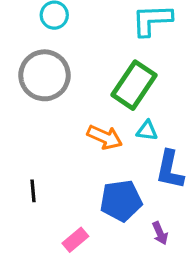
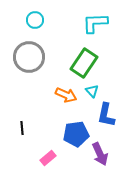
cyan triangle: (147, 131) -> (92, 91), turned 40
purple arrow: (160, 233) -> (100, 154), size x1.6

